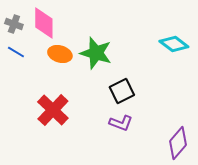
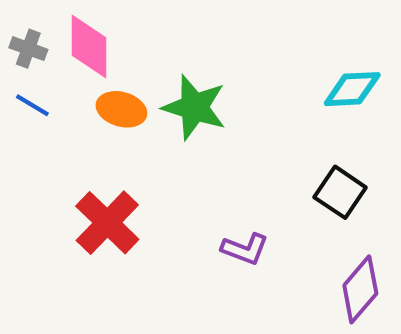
cyan diamond: (174, 44) -> (352, 89), turned -40
black square: (122, 91) -> (340, 192), moved, turned -30

